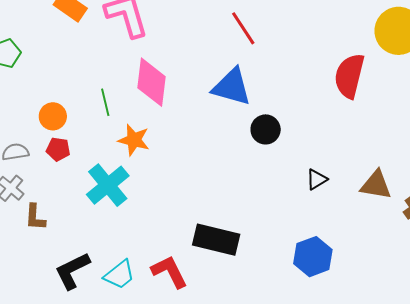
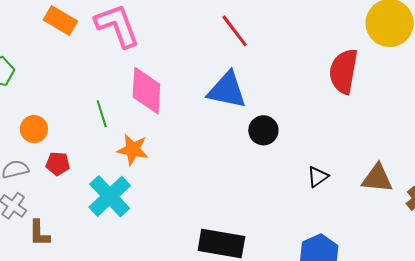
orange circle: (53, 116) -> (34, 129), moved

